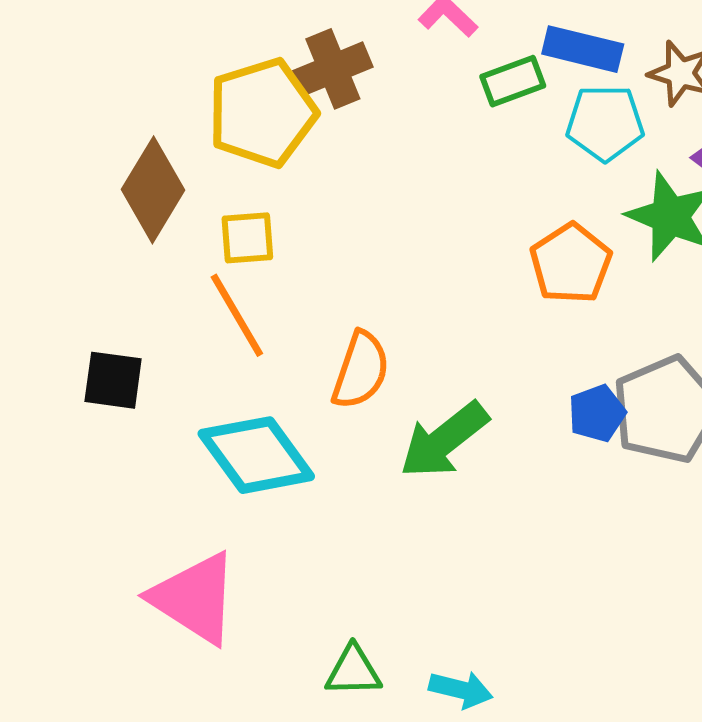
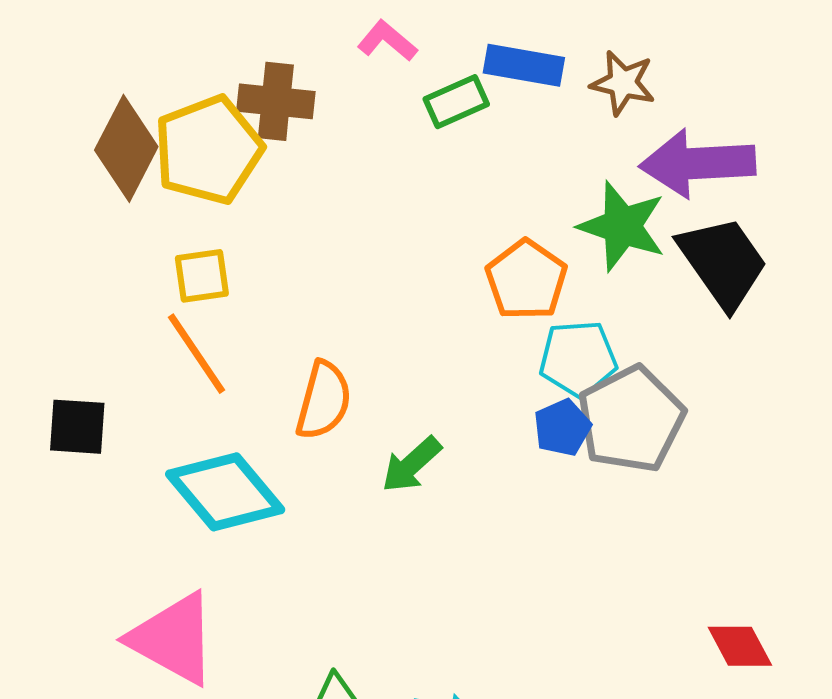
brown cross: (333, 69) -> (276, 101), turned 32
cyan pentagon: (605, 123) -> (578, 359), moved
brown diamond: (153, 190) -> (126, 148), moved
green arrow: (444, 440) -> (411, 464), size x0.7

